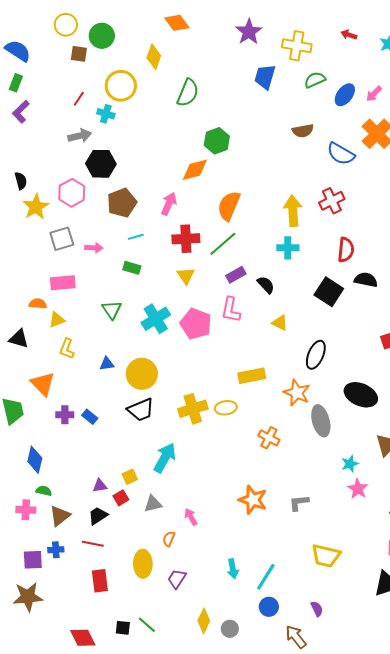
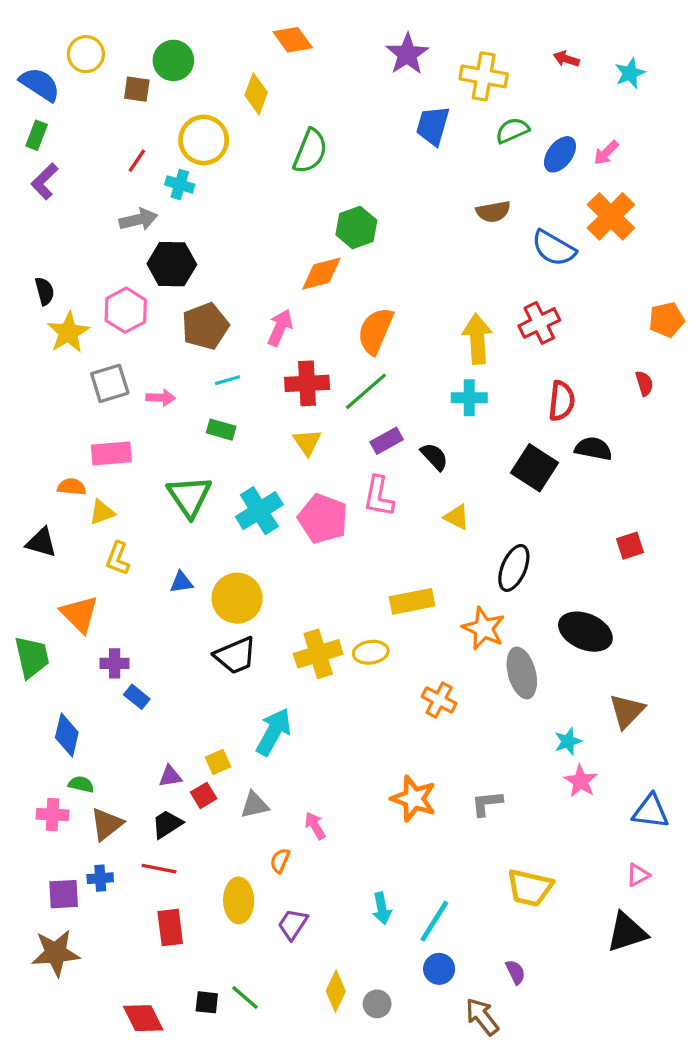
yellow circle: (66, 25) -> (86, 54), moved
green triangle: (112, 310) -> (189, 496), size x1.4
blue rectangle: (90, 417) -> (137, 697), moved

